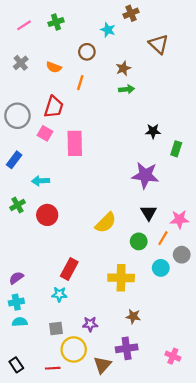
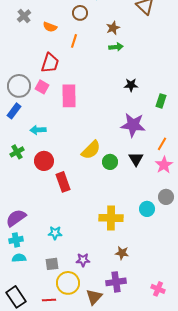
gray cross: (21, 63) -> (24, 16), moved
gray circle: (17, 116) -> (19, 86), moved
black star: (153, 131) -> (131, 85), moved
pink star: (179, 219) -> (164, 165), turned -30
yellow semicircle: (106, 223) -> (91, 150), moved
orange line: (163, 238) -> (162, 144), moved
green circle: (139, 241) -> (110, 162), moved
red rectangle: (69, 269) -> (63, 182), moved, turned -48
purple semicircle: (16, 278) -> (16, 218), size x1.5
black rectangle: (16, 365) -> (16, 297), size x1.5

